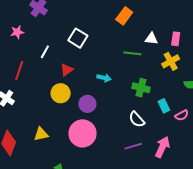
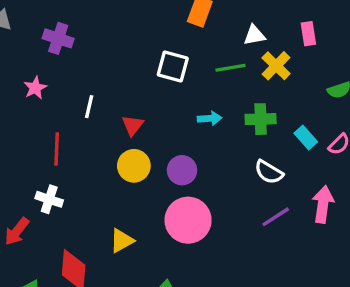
white square: (78, 38) -> (173, 67), moved
pink rectangle: (176, 39) -> (308, 34), moved
yellow cross: (171, 61) -> (276, 66), moved
cyan arrow: (104, 78) -> (210, 118), moved

